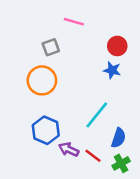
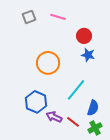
red circle: (117, 46) -> (84, 36), moved
gray square: (51, 47) -> (29, 17), moved
orange circle: (42, 80) -> (48, 63), moved

